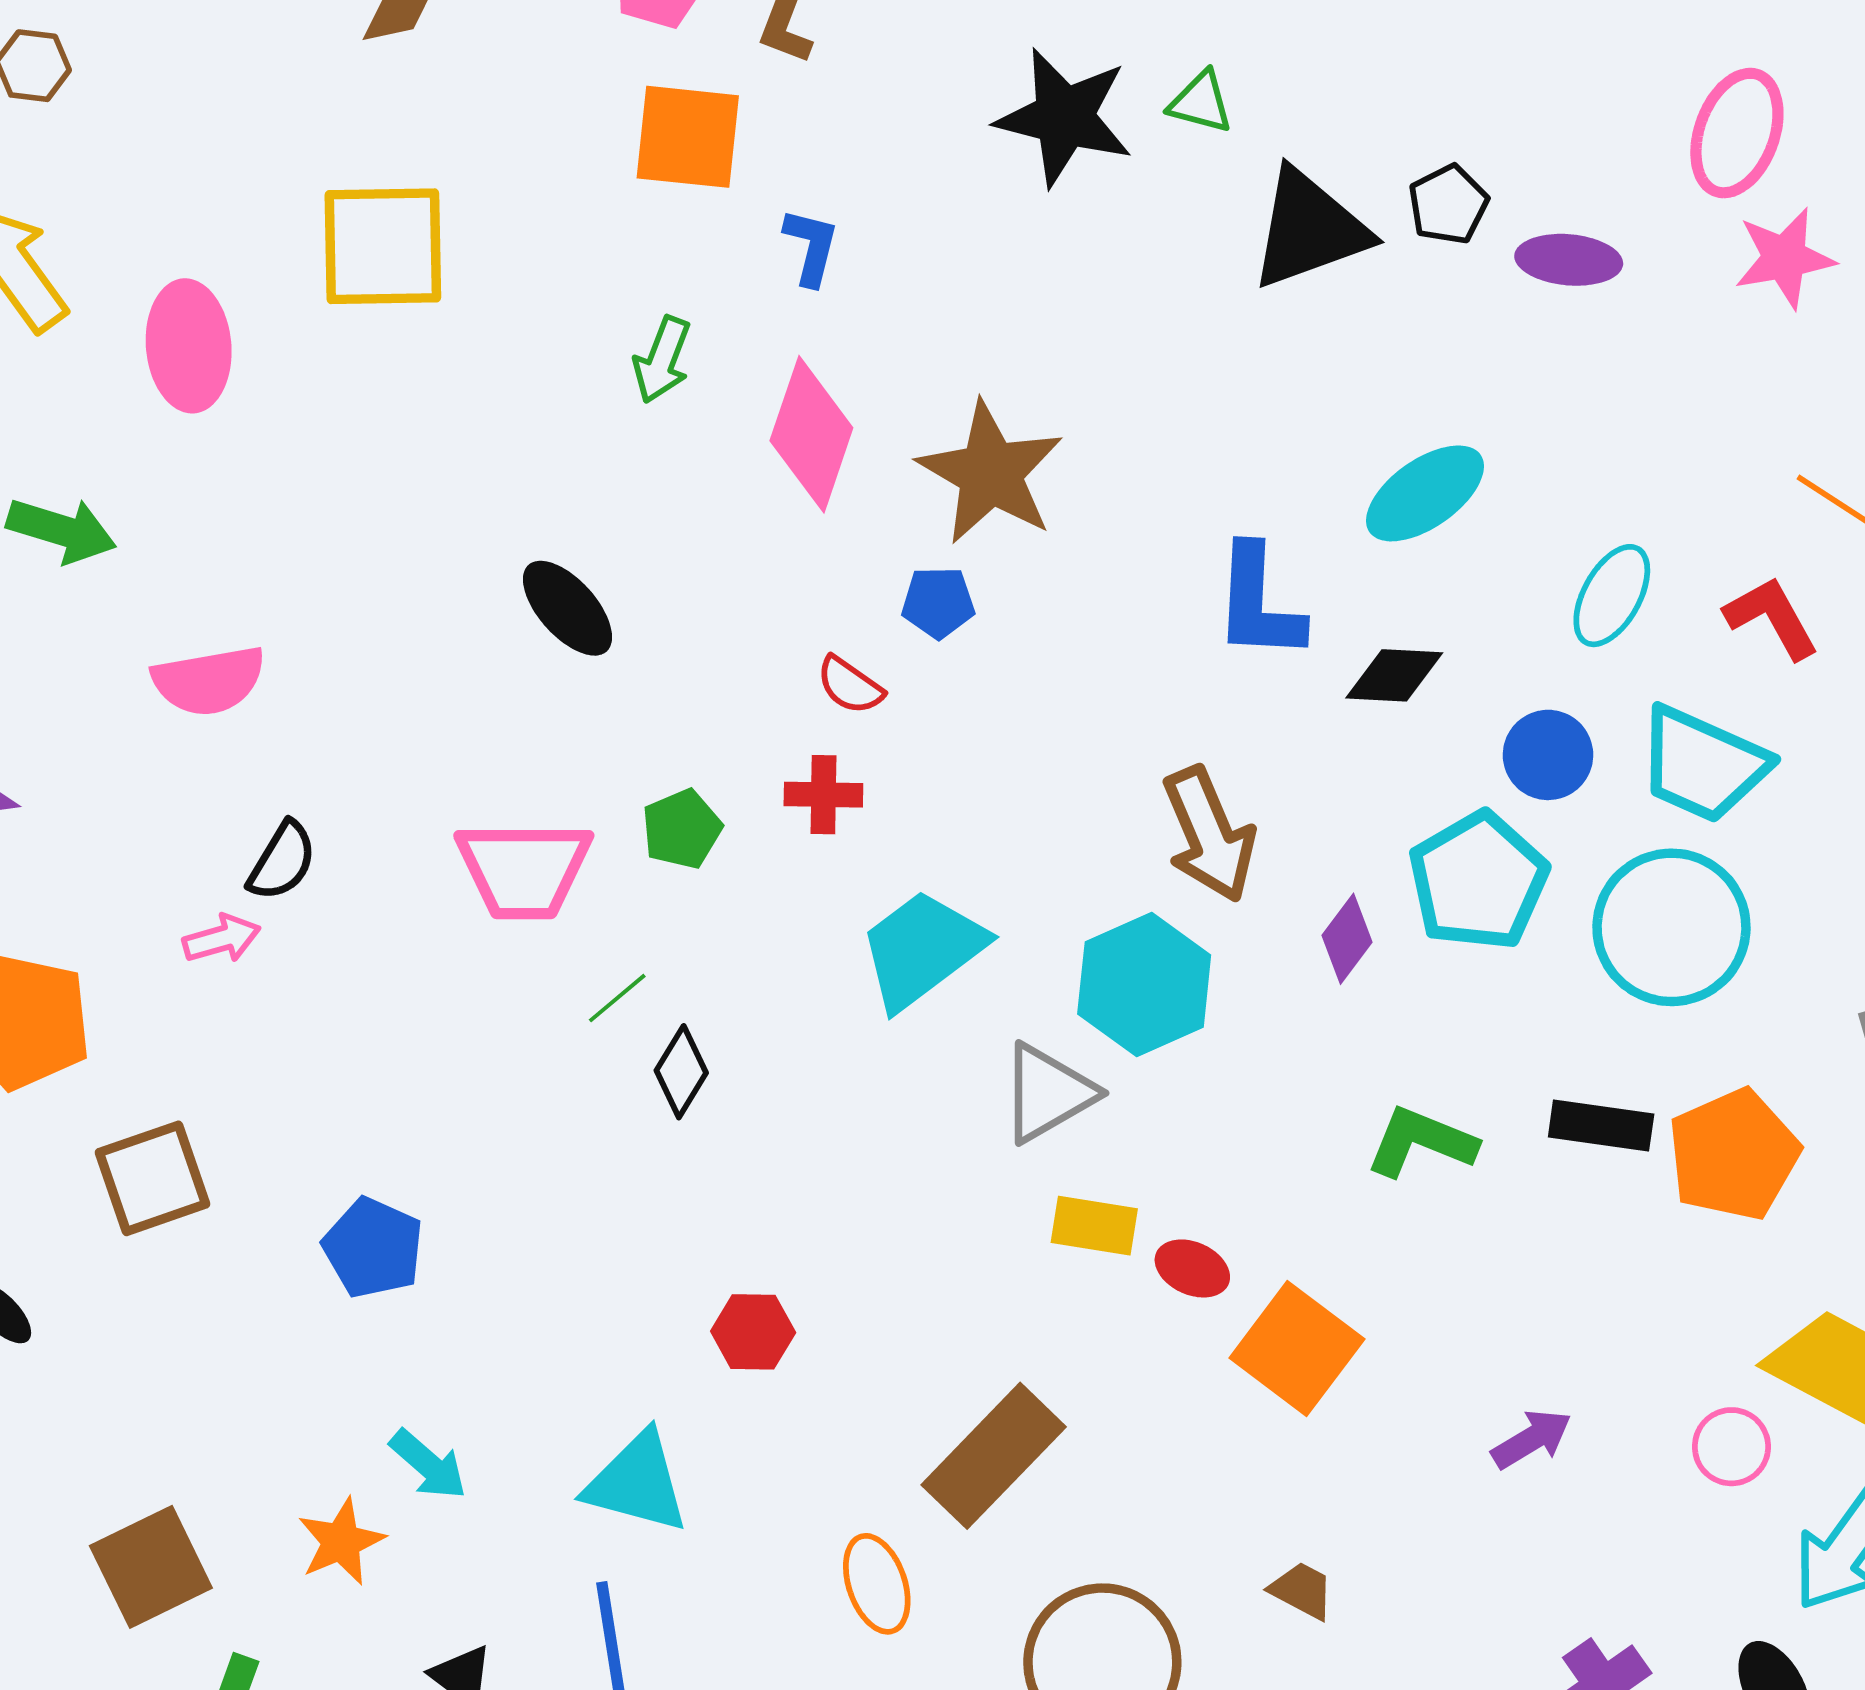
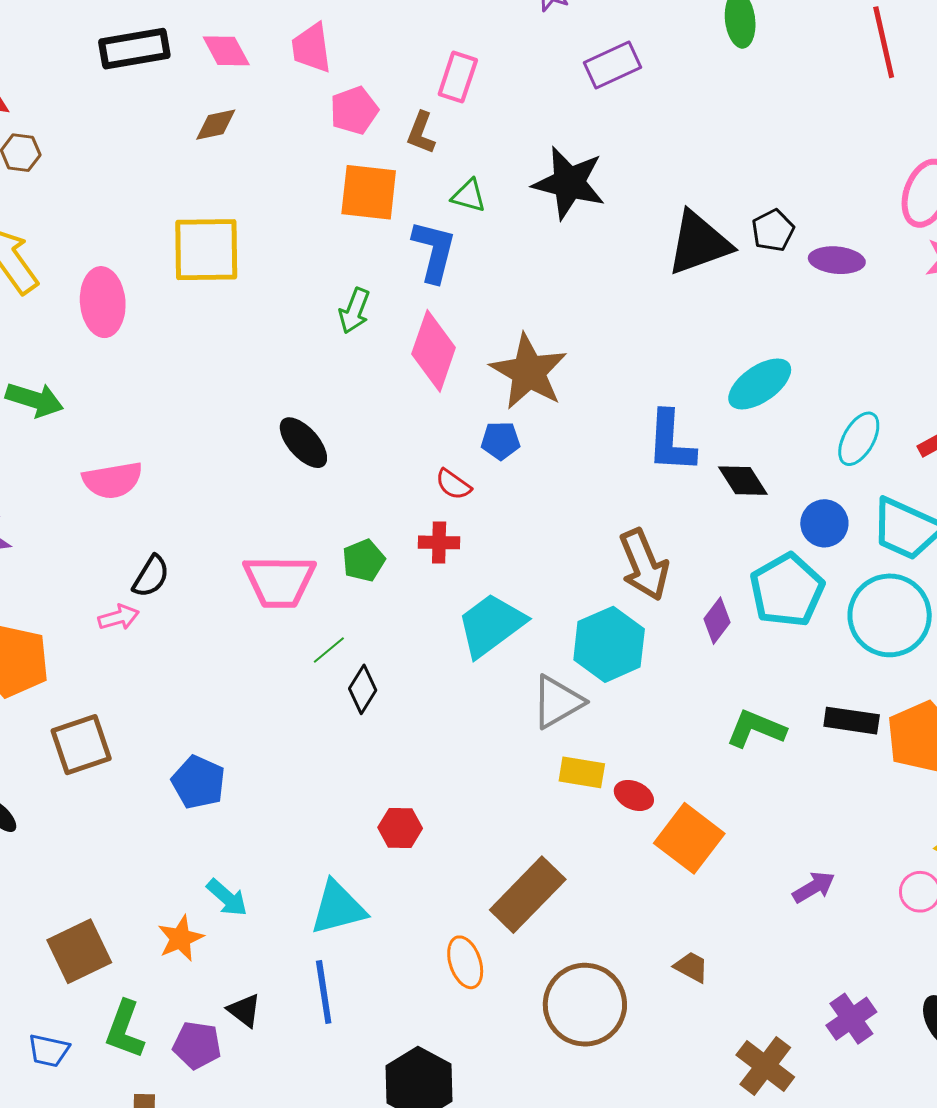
green triangle: (1201, 102) -> (469, 196), moved
blue L-shape: (811, 247) -> (434, 251), size x1.5
black diamond: (1394, 675) -> (743, 481), turned 54
cyan triangle: (637, 1483) -> (338, 908), turned -30

